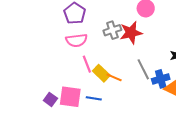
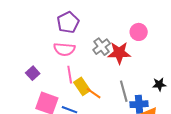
gray cross: (112, 30) -> (102, 47), turned -30
purple square: (50, 99) -> (33, 73), moved

